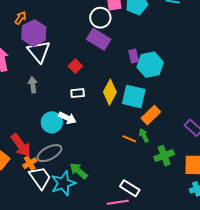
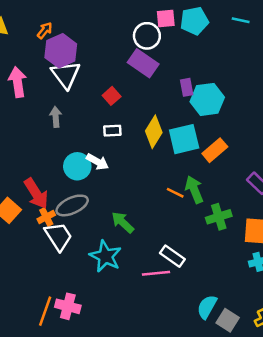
cyan square: (134, 97) -> (184, 139), turned -30
orange rectangle: (151, 115) -> (215, 150), moved
green arrow: (144, 135) -> (194, 190), size x1.5
green arrow: (79, 171) -> (123, 222), moved
cyan star: (63, 183) -> (105, 256), moved, turned -30

